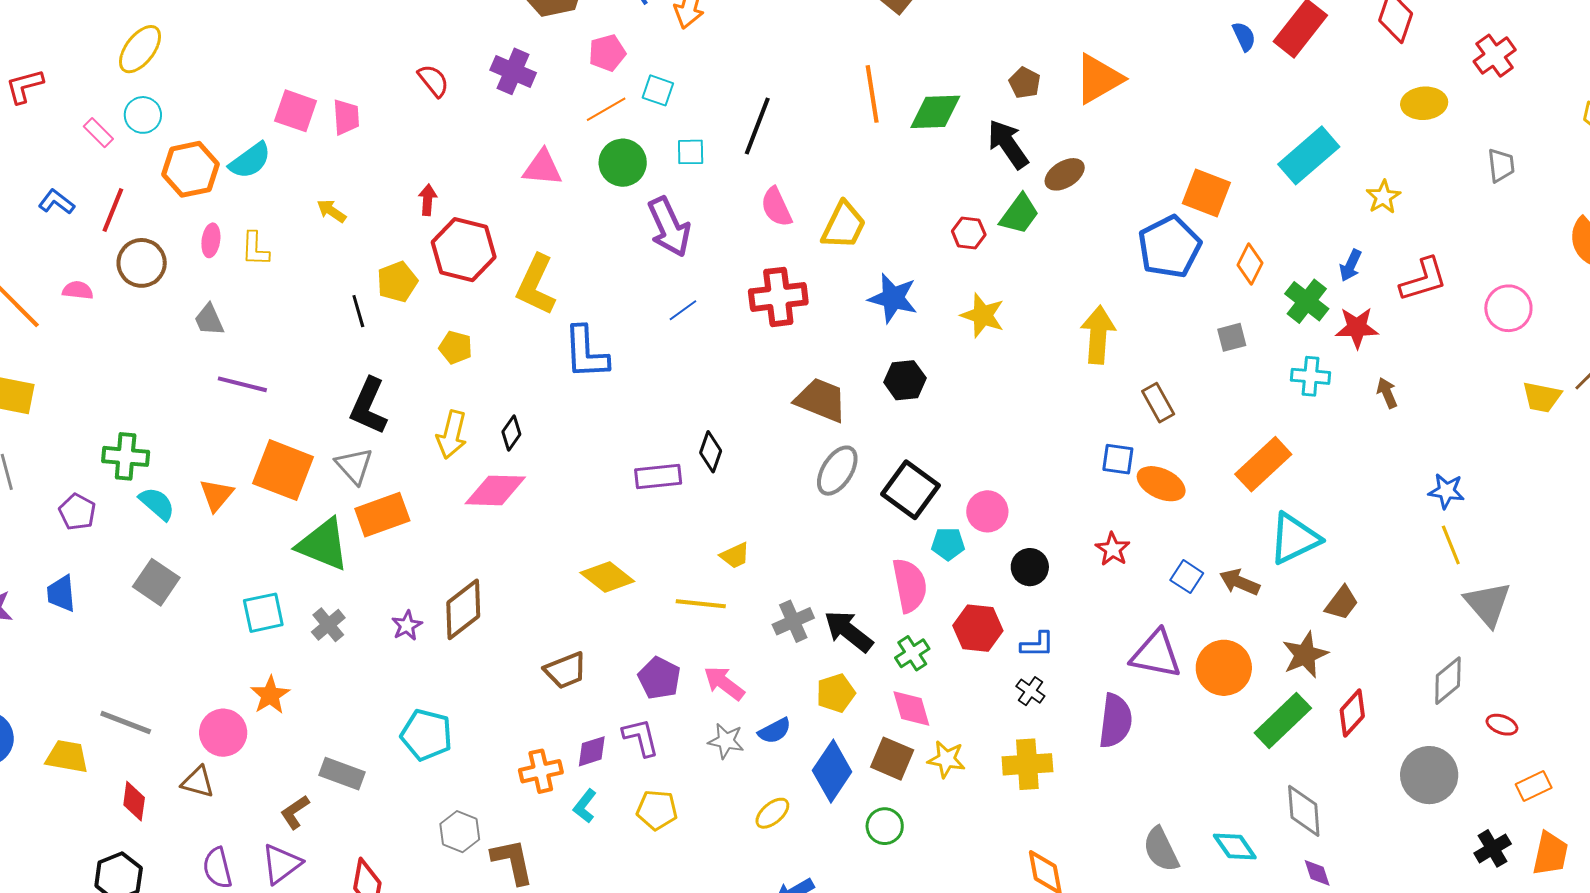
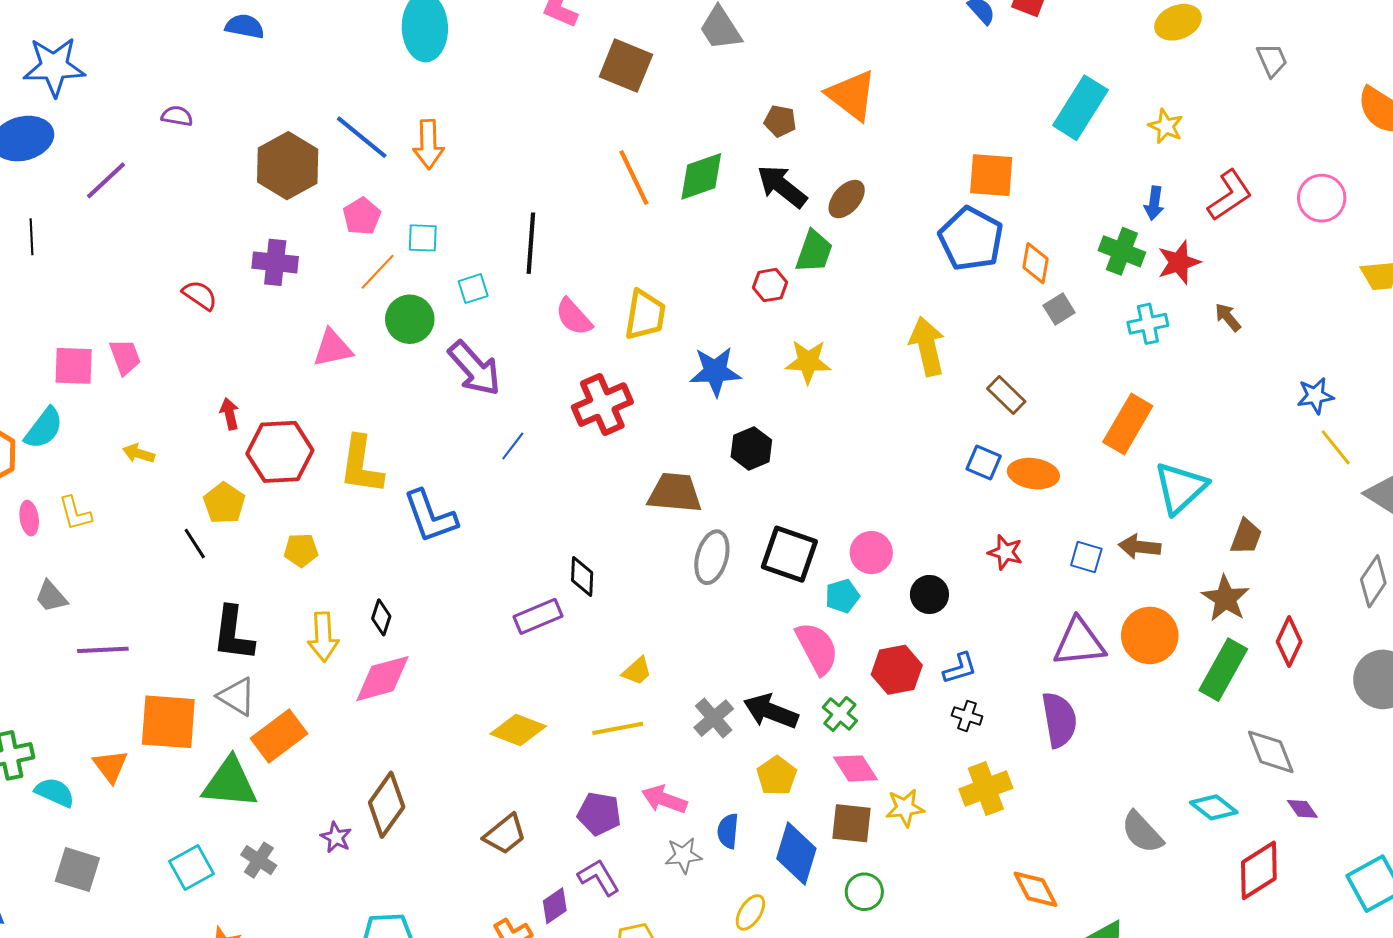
orange triangle: (1099, 79) -> (852, 95), turned -36
orange diamond: (1250, 264) -> (1036, 263), moved
blue square: (1118, 459) -> (984, 462), turned 32
blue semicircle: (775, 731) -> (728, 831), turned 140

